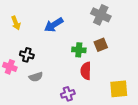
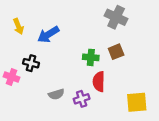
blue arrow: (54, 25) -> (48, 34), moved
gray semicircle: (36, 77) -> (56, 94), moved
purple cross: (68, 94) -> (82, 99), moved

